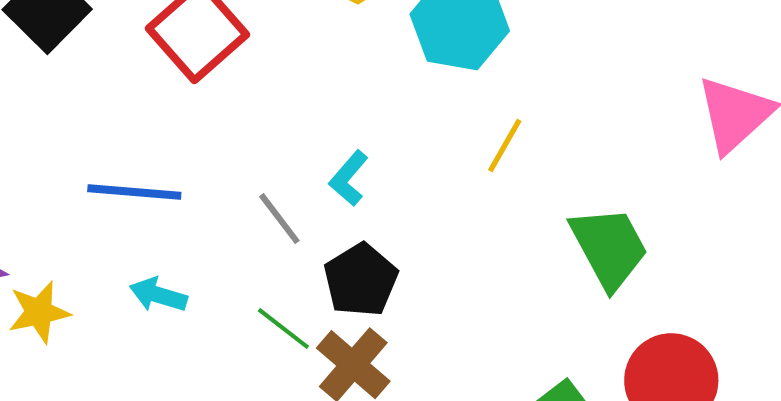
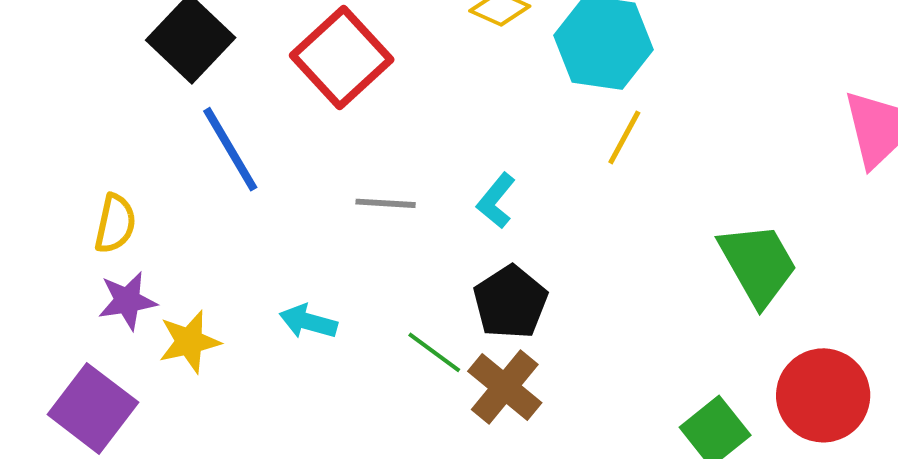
yellow line: (505, 146) -> (624, 137), moved
blue line: (134, 192) -> (230, 149), moved, turned 56
gray line: (279, 219) -> (386, 203), moved, turned -48

